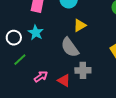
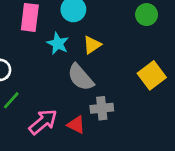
cyan star: (36, 33) -> (58, 44), moved
pink arrow: (41, 77) -> (43, 122), size x1.5

